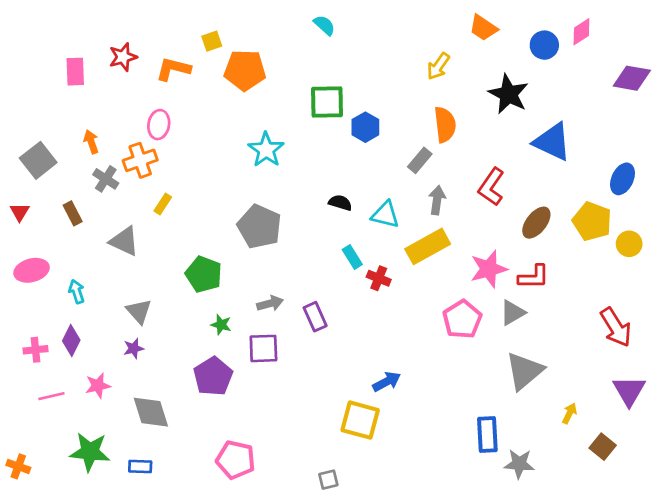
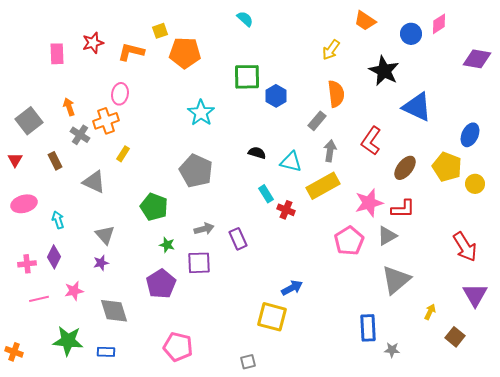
gray star: (519, 464) -> (392, 350), size x0.7

